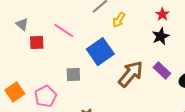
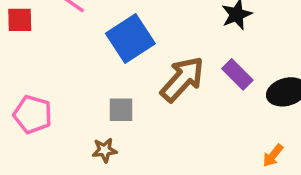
gray square: (73, 74) -> (121, 110), moved
pink pentagon: (46, 96) -> (33, 114), turned -30

